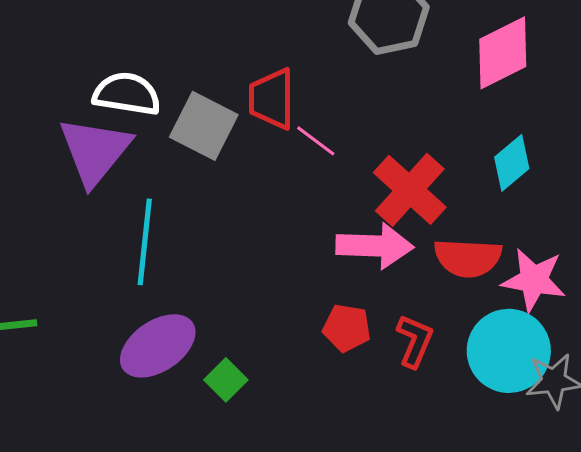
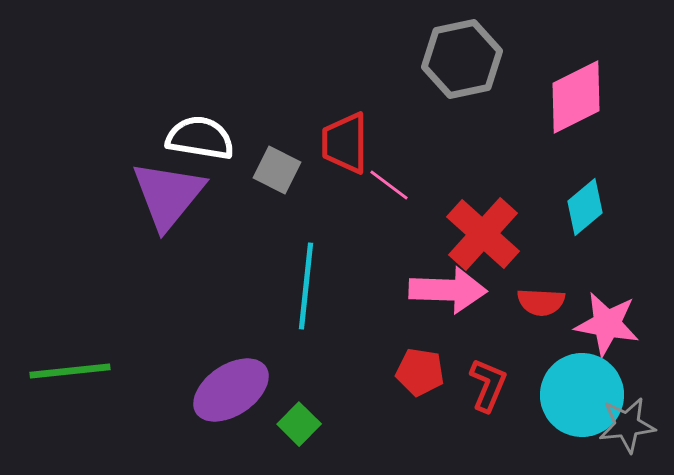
gray square: (204, 126) -> (277, 170), size x0.7
cyan line: (145, 242) -> (306, 286), moved
red semicircle: (468, 258) -> (541, 302), size x0.7

